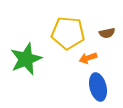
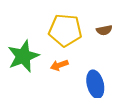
orange arrow: (88, 58) -> (59, 65), moved

